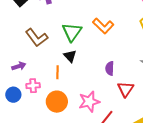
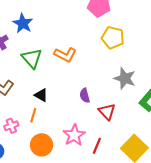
green triangle: (72, 32) -> (32, 58), moved
orange line: (57, 72) -> (33, 115), turned 32
pink cross: (33, 86) -> (11, 126), moved

